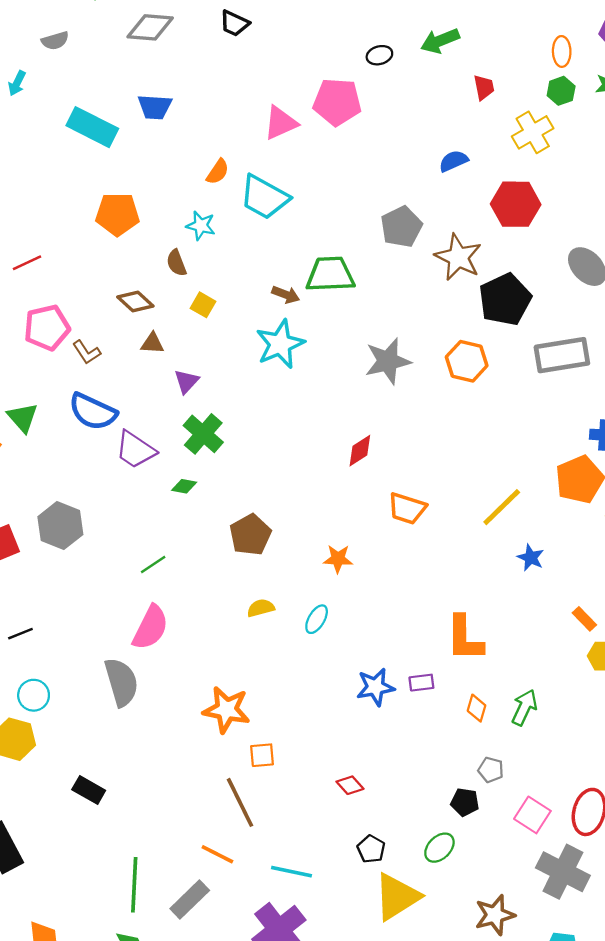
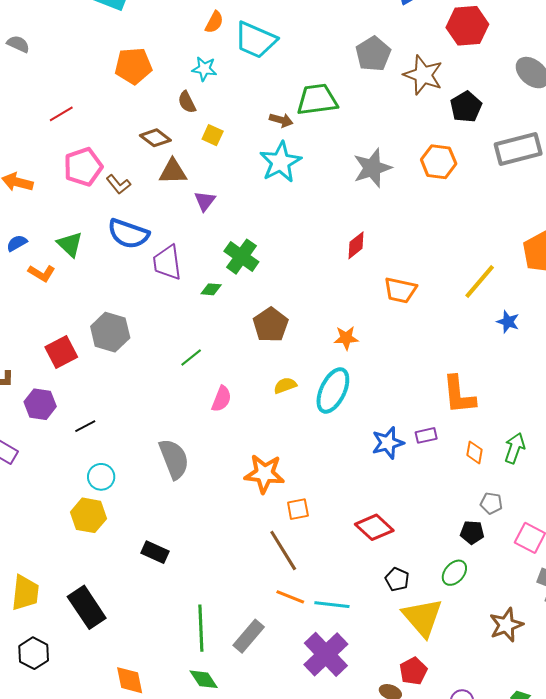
black pentagon: (505, 300) -> (466, 107), size x0.7
brown triangle: (152, 343) -> (173, 172), size x1.4
green cross: (203, 434) -> (241, 257), moved
purple trapezoid: (135, 450) -> (167, 262), turned 54
cyan ellipse: (317, 619) -> (333, 390), size x1.8
pink semicircle: (150, 628) -> (221, 399), moved, size x0.7
red diamond: (350, 785) -> (374, 527), size x1.6
orange line: (217, 854) -> (290, 597), moved
yellow triangle: (397, 897) -> (423, 617), turned -33

